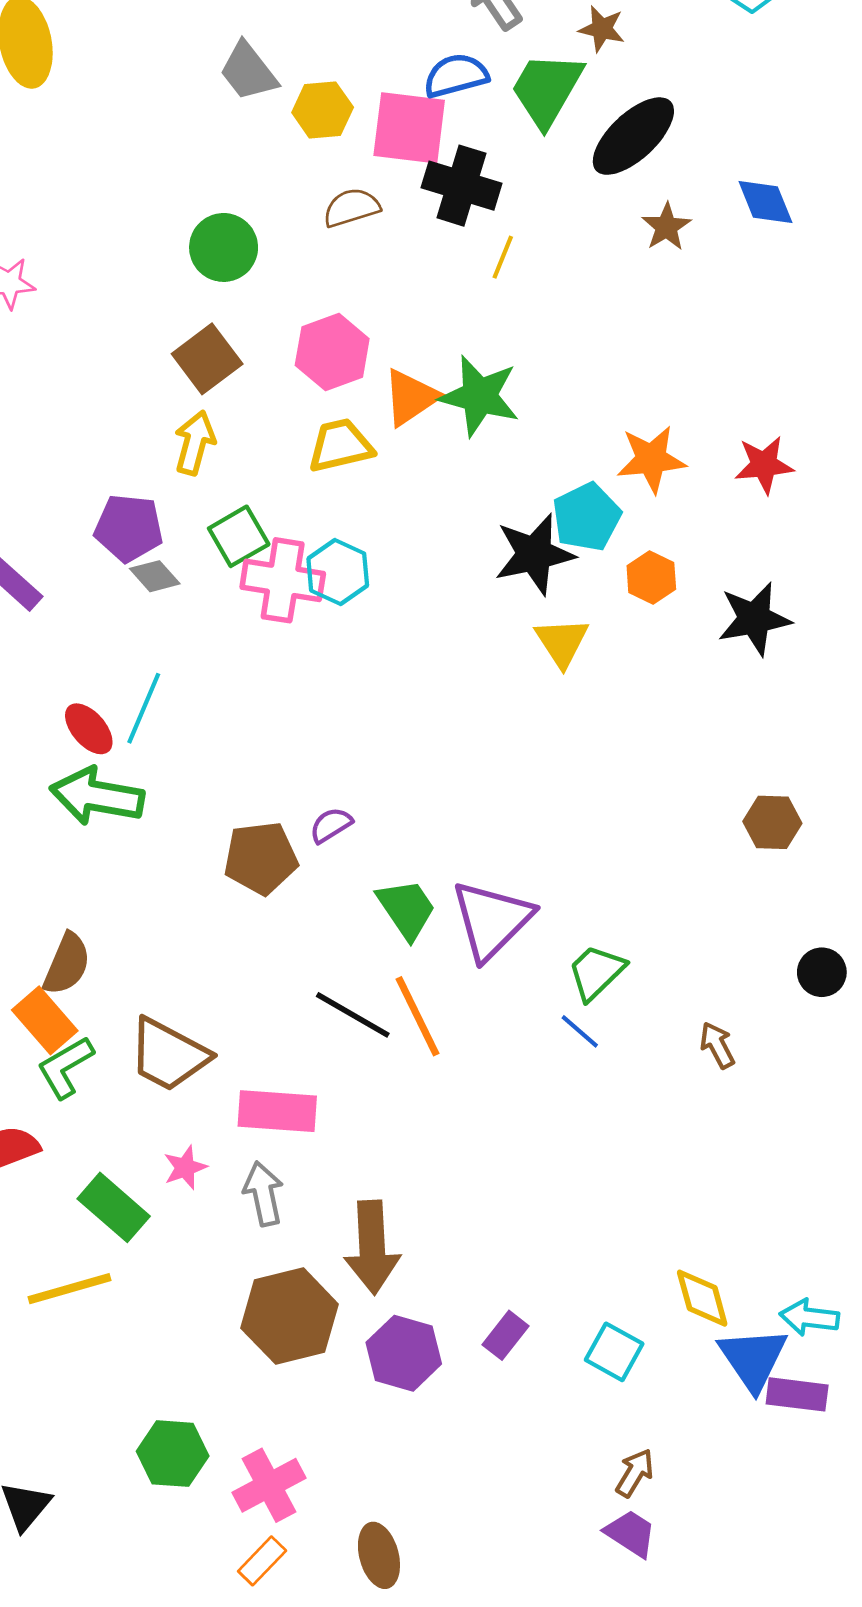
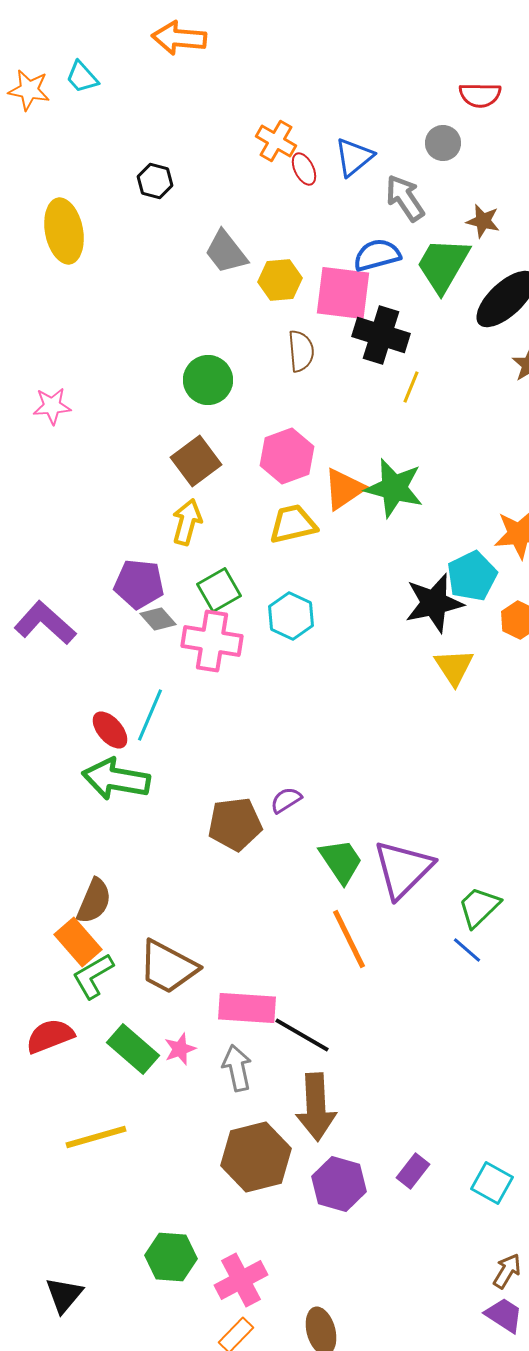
brown semicircle: (351, 208) -> (301, 351), turned 102
pink cross: (283, 580) -> (212, 641), moved
black line: (353, 1015) -> (302, 1035), moved
green rectangle: (114, 1207) -> (133, 1049), moved

